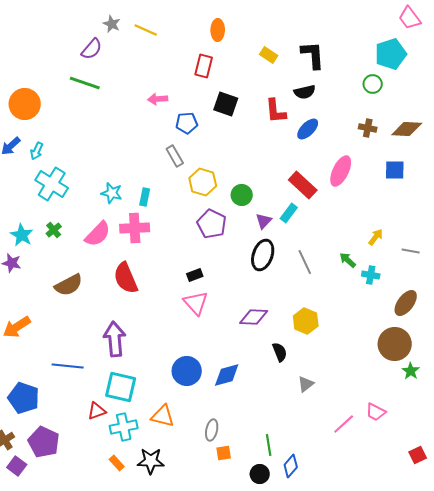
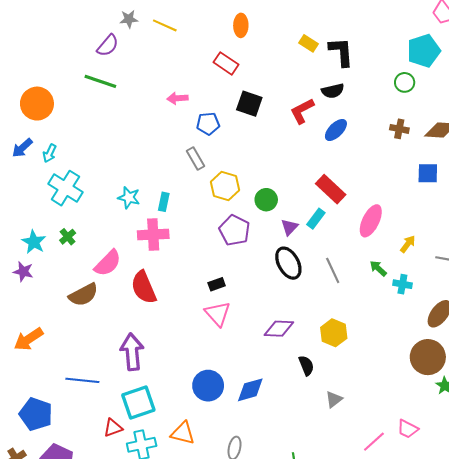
gray star: (112, 24) -> (129, 19), turned -30
yellow rectangle: (269, 55) -> (308, 43), moved
red rectangle: (204, 66) -> (226, 63), turned -70
red L-shape: (276, 111) -> (302, 111), turned 68
pink ellipse: (341, 171) -> (371, 221), moved
pink semicircle: (98, 234) -> (108, 263), moved
black ellipse: (263, 255) -> (288, 263), turned -48
cyan square: (121, 387) -> (138, 403), turned -32

